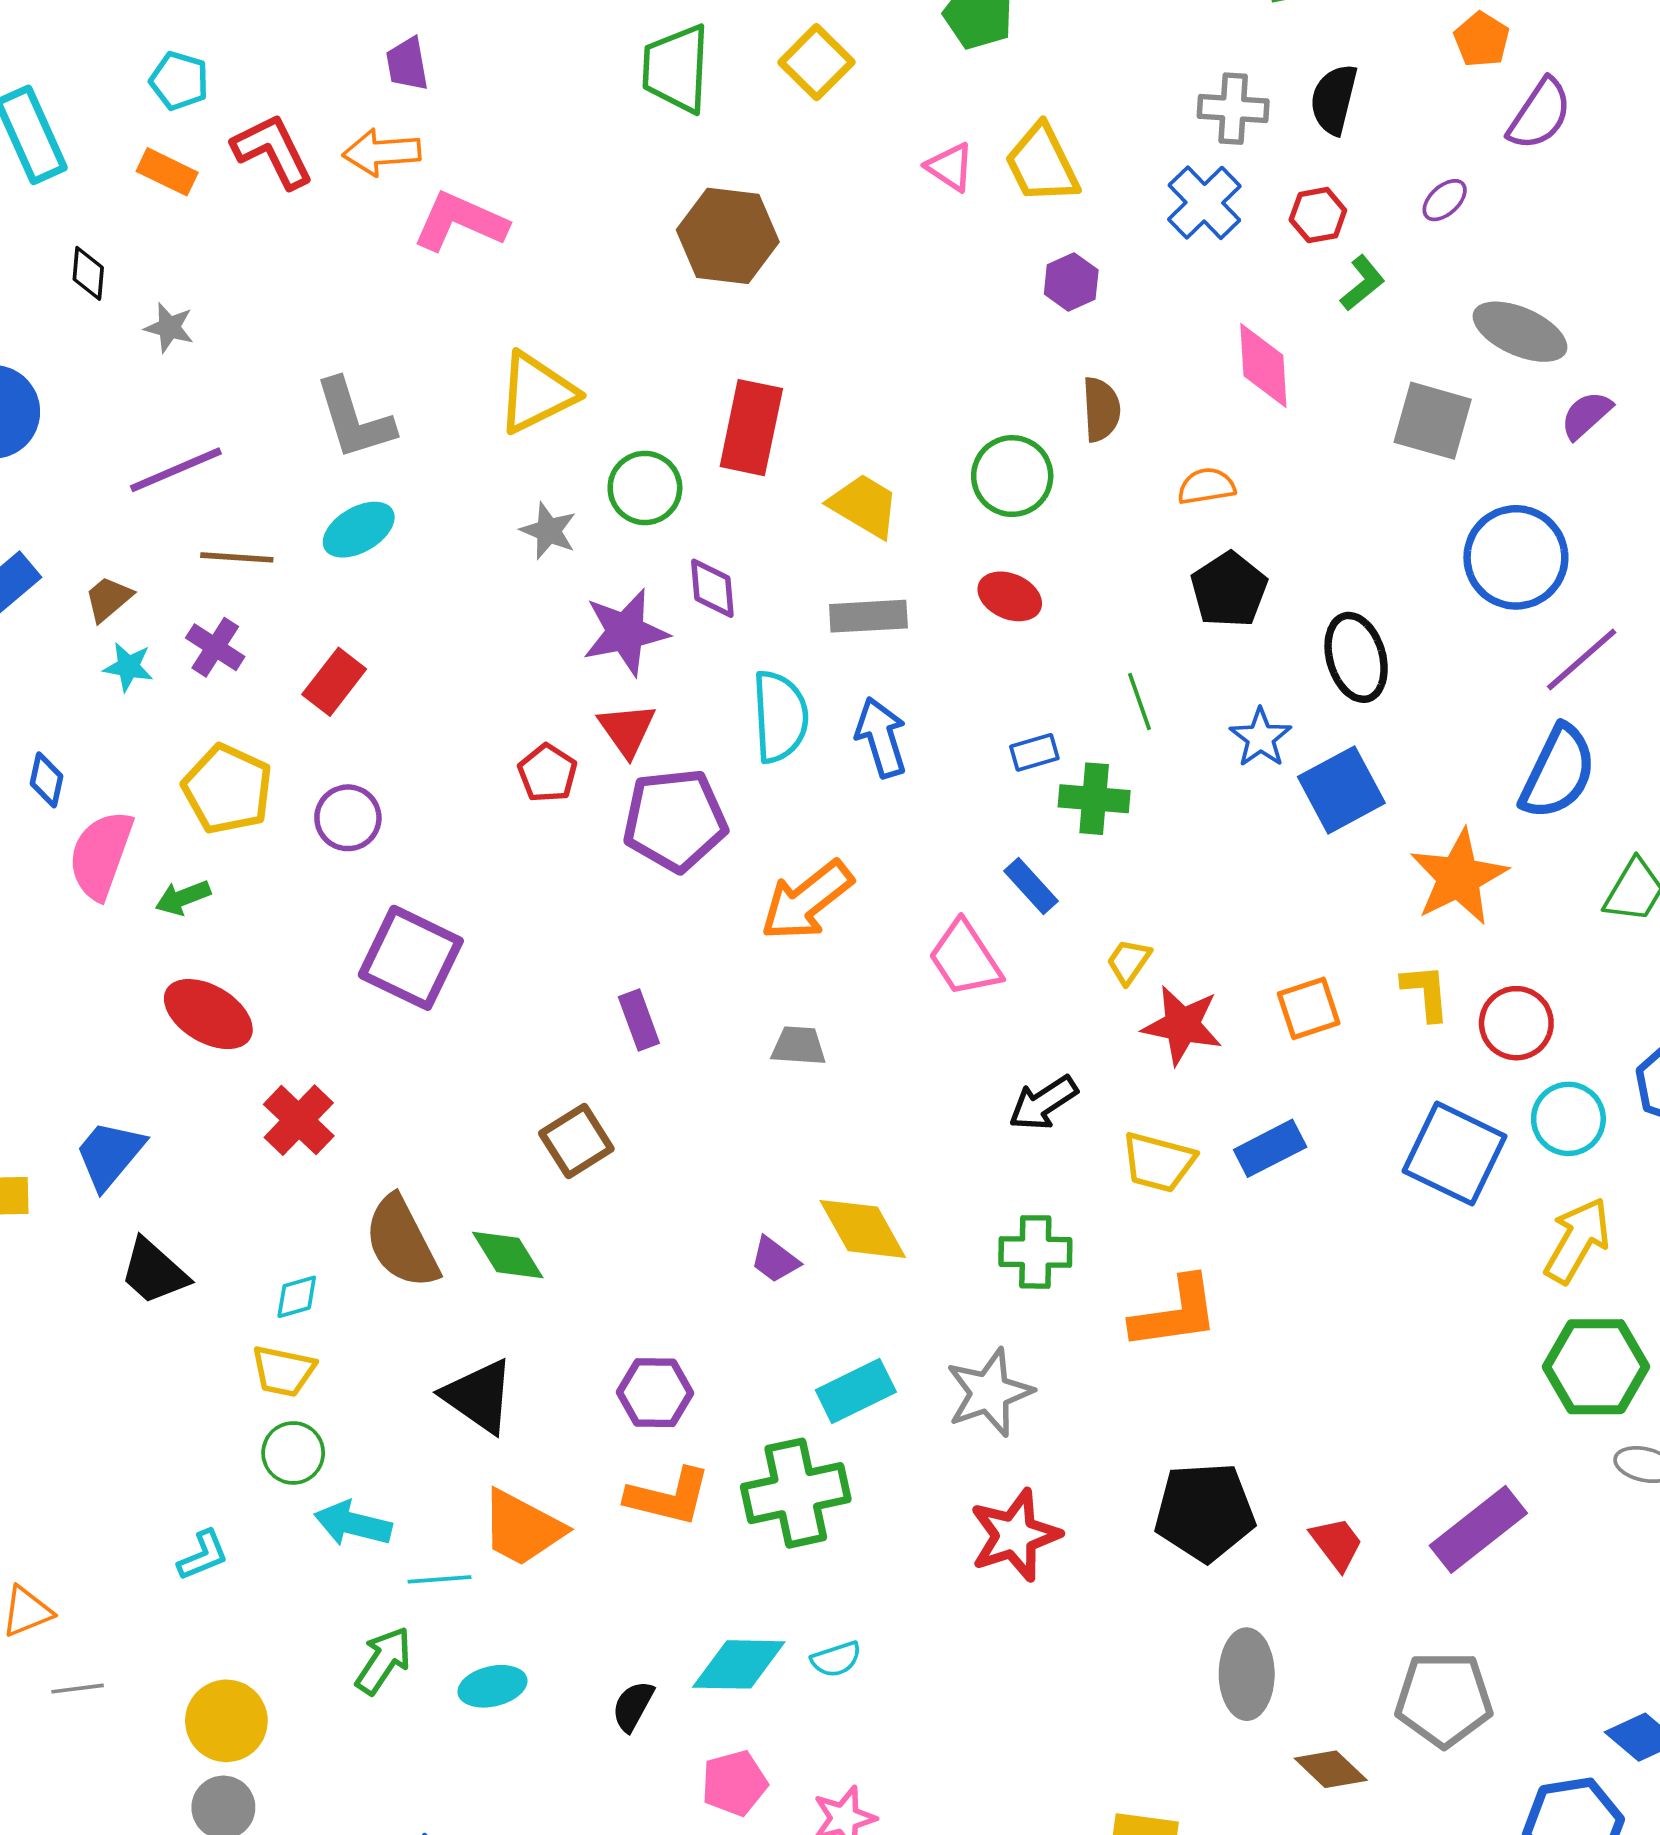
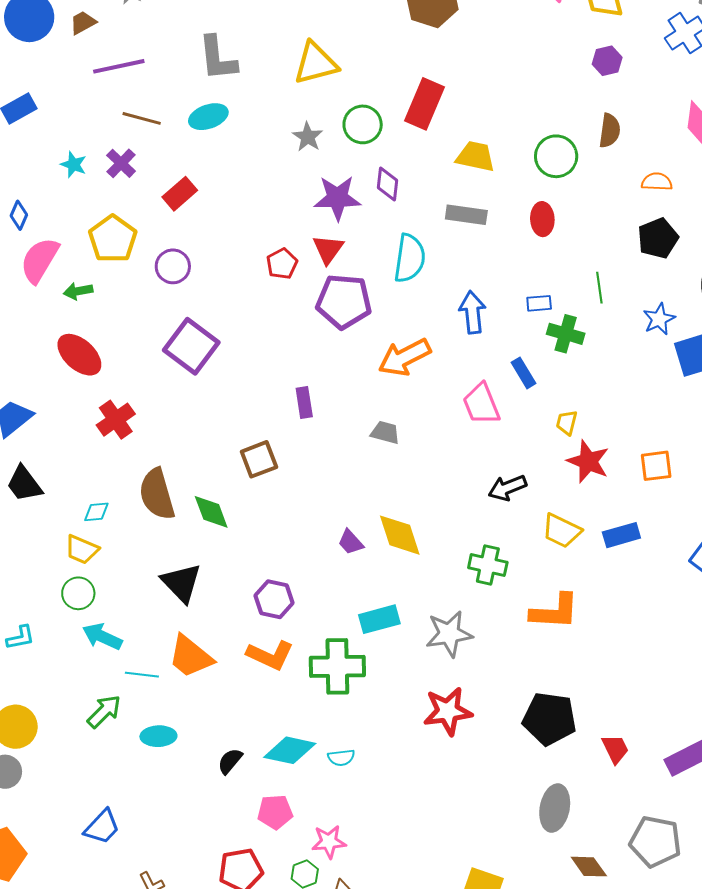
yellow trapezoid: (864, 506) -> (475, 156), turned -30
red ellipse: (1010, 596) -> (542, 219), turned 52
brown trapezoid: (108, 599) -> (83, 23), moved
blue arrow: (881, 737) -> (472, 312), moved
yellow trapezoid: (1129, 961) -> (567, 423), turned -32

